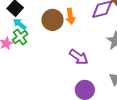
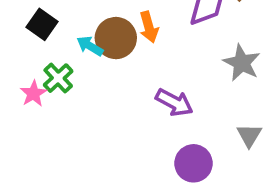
cyan arrow: (20, 24) -> (90, 46), moved

